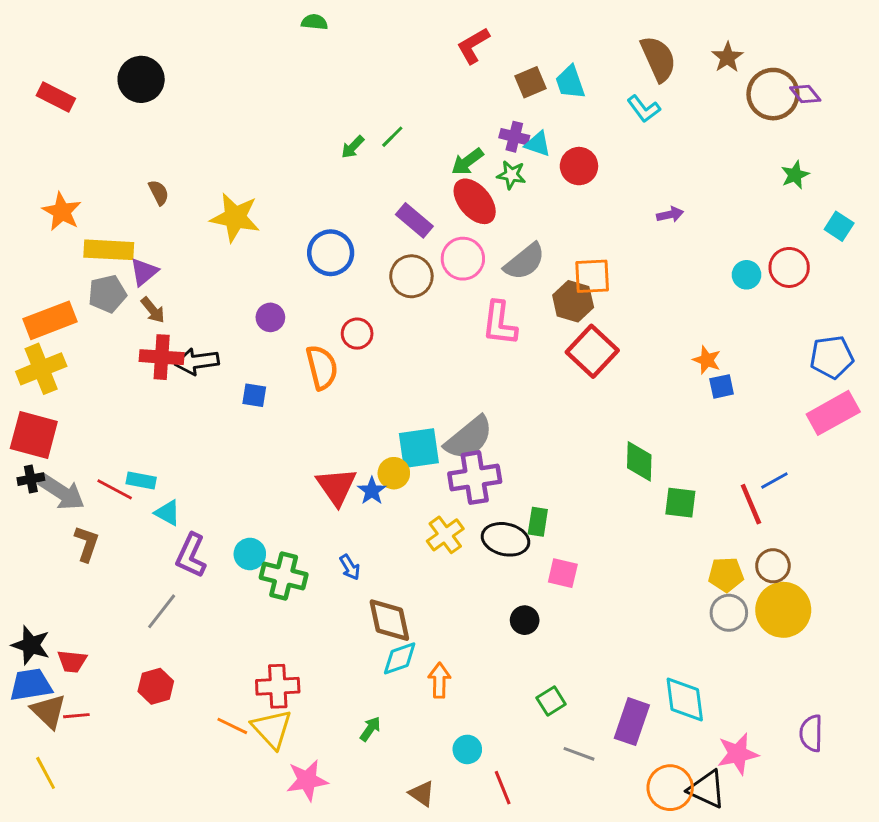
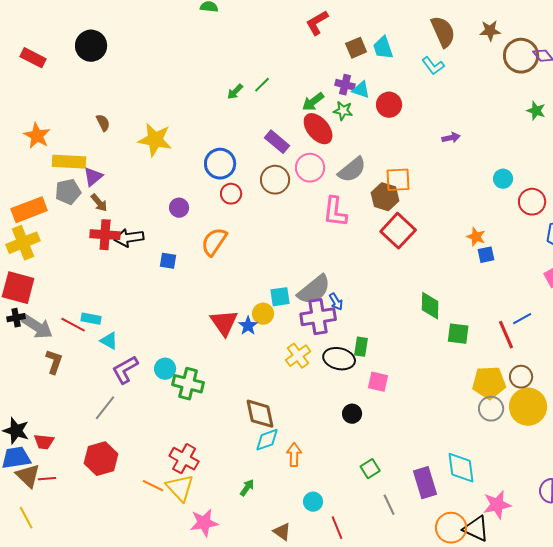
brown star: (727, 57) -> (490, 31), turned 30
green star: (795, 175) -> (536, 111), turned -30
red circle: (789, 267) -> (532, 202), moved
red circle: (357, 334) -> (231, 194), moved
orange semicircle: (322, 367) -> (214, 242), turned -132
cyan square: (419, 448) -> (280, 297), size x0.7
purple L-shape: (191, 555) -> (125, 370), turned 36
blue arrow: (350, 567) -> (336, 302), moved
yellow pentagon: (726, 575) -> (489, 383), size x1.4
red hexagon: (156, 686) -> (101, 459), size x1.4
red cross: (278, 686) -> (184, 459), turned 32
purple rectangle: (632, 722) -> (425, 483), turned -36
gray line: (579, 754) -> (389, 505), turned 45

